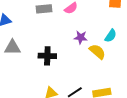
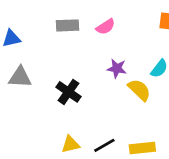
black cross: (47, 56) -> (69, 92), turned 30

